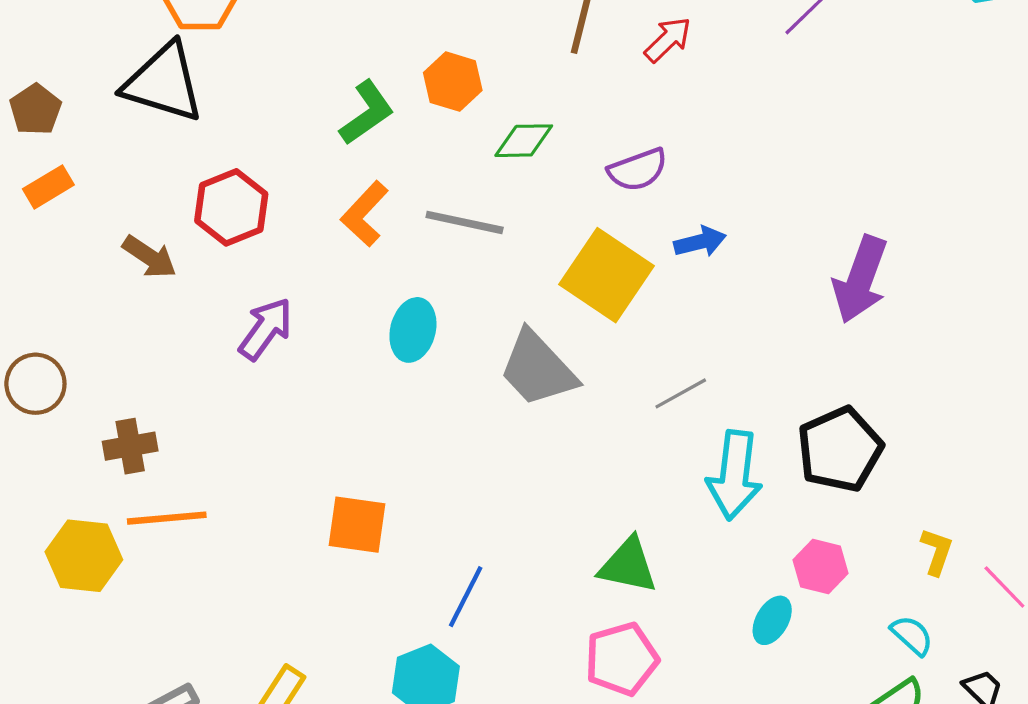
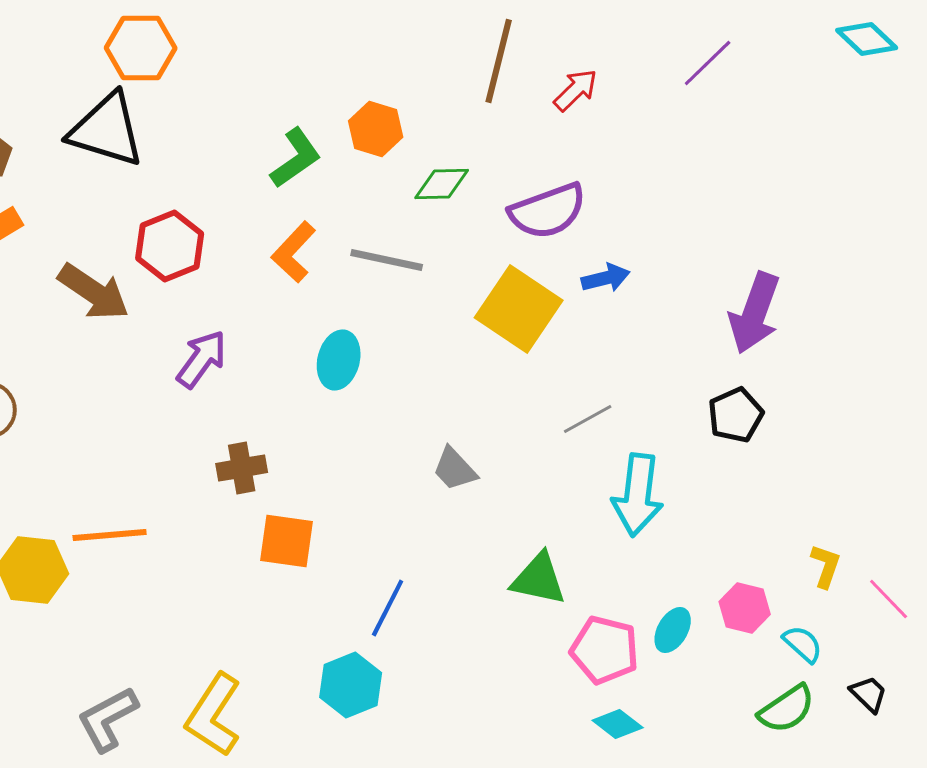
purple semicircle: (638, 170) -> (548, 211), size x1.4
brown arrow: (149, 257) -> (94, 292), size x1.4
gray trapezoid: (538, 369) -> (455, 469), moved, size x0.6
brown cross: (130, 446) -> (242, 468), moved
black pentagon: (840, 449) -> (736, 415), moved, size x0.7
pink hexagon: (821, 567) -> (745, 608), moved
pink pentagon: (622, 659) -> (605, 650), moved, turned 30

